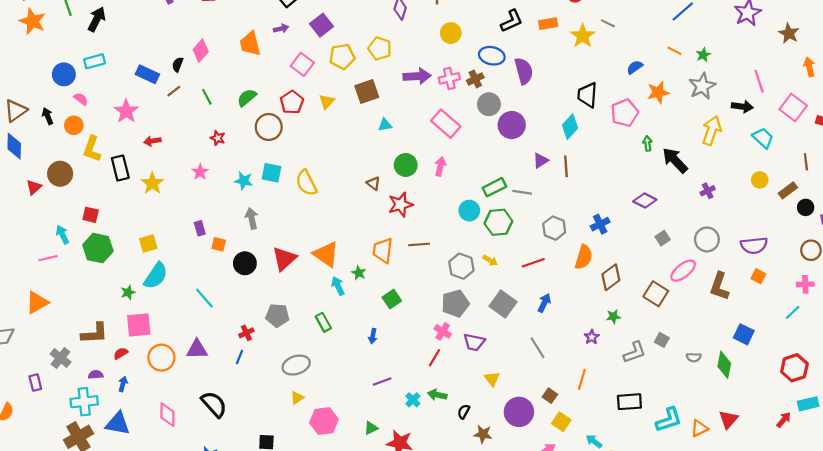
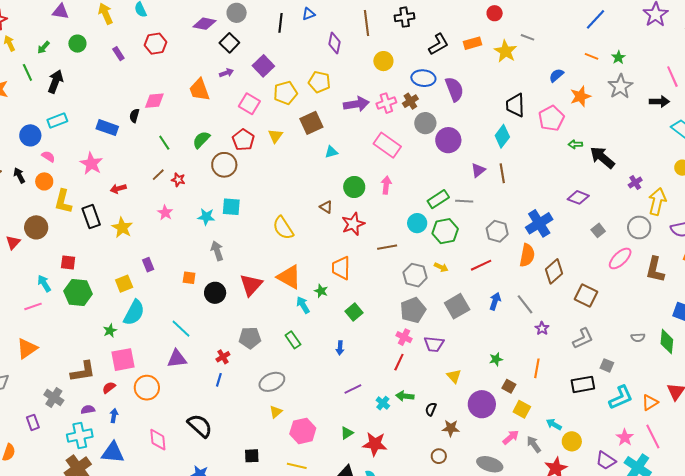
pink diamond: (201, 51) -> (154, 101), turned 50
brown line: (174, 91) -> (158, 175), moved
yellow arrow: (712, 130) -> (657, 202), moved
green arrow: (647, 143) -> (575, 144), turned -80
yellow semicircle: (306, 183) -> (283, 228), moved
blue cross: (600, 224) -> (539, 223), size x1.5
purple rectangle: (200, 228) -> (148, 265), moved
brown line: (419, 244) -> (387, 247), moved
brown square: (656, 294) -> (586, 295), moved
gray square: (503, 304) -> (457, 306), turned 30
green star: (613, 317) -> (496, 359), moved
gray square: (662, 340) -> (607, 365), moved
gray line: (537, 348) -> (525, 304), moved
purple triangle: (197, 349) -> (177, 359), moved

